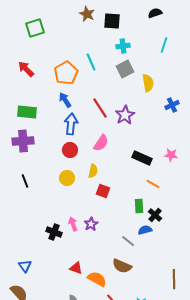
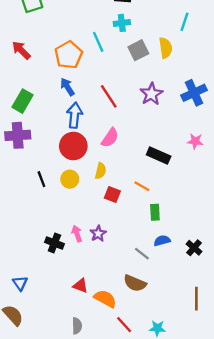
cyan cross: (123, 46) -> (122, 23), moved
yellow semicircle: (148, 83) -> (166, 48), moved
blue cross: (172, 105) -> (194, 93), size x1.5
green rectangle: (27, 112) -> (22, 101), turned -66
purple star: (125, 115) -> (151, 94), moved
red circle: (70, 150) -> (73, 146), size x1.5
pink star: (171, 155) -> (195, 141), moved
black line: (25, 181) -> (41, 179), moved
orange line: (153, 184) -> (142, 186), moved
black cross: (155, 215) -> (194, 248), moved

